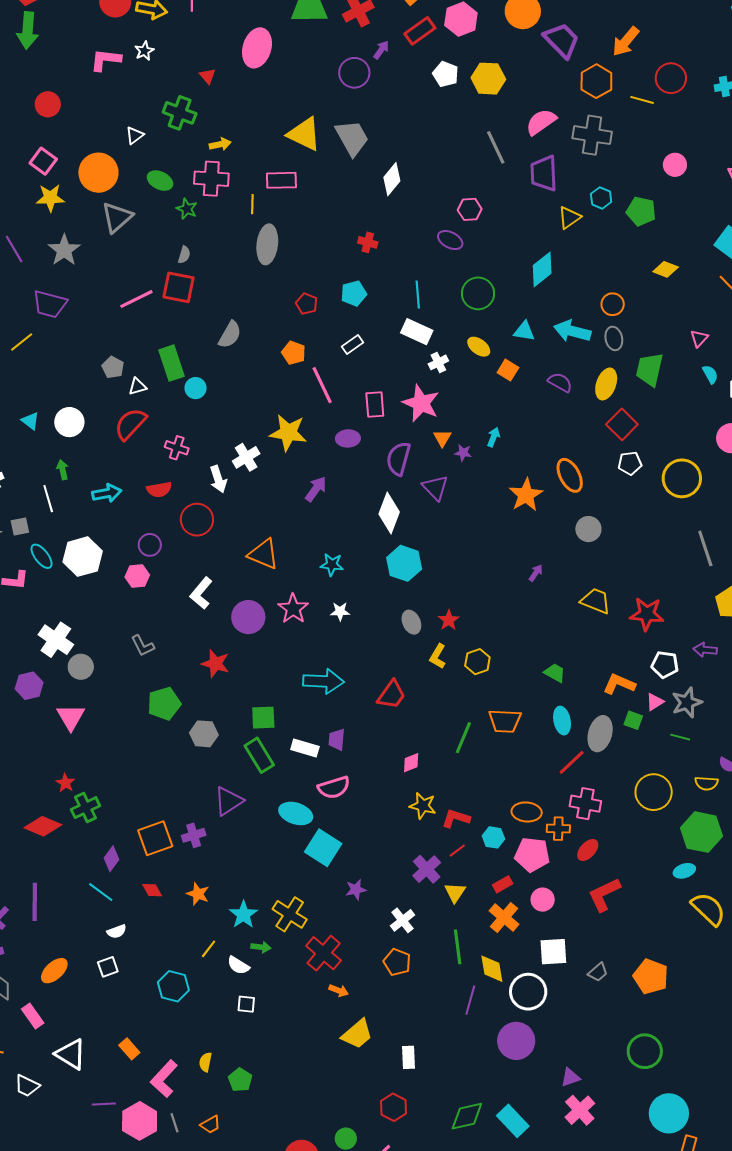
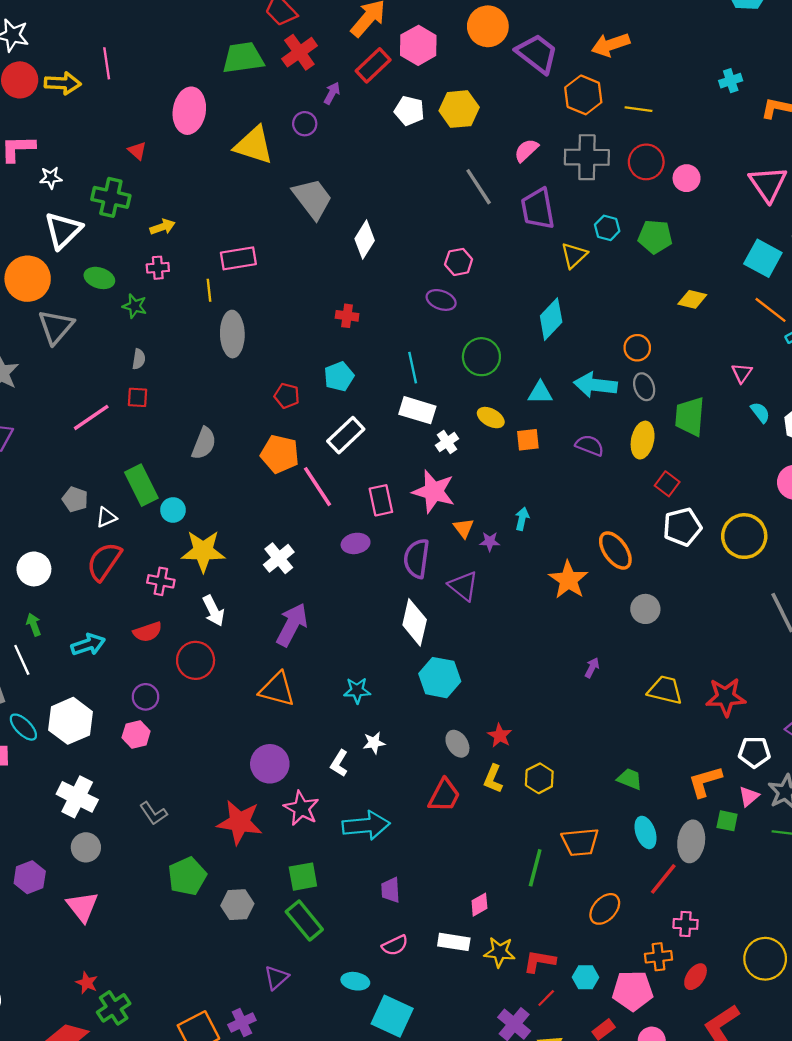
orange arrow: (626, 41) -> (611, 45), turned 40
white star: (144, 51) -> (51, 178), moved, turned 30
purple circle: (354, 73) -> (305, 124), size x0.7
red circle: (671, 78) -> (646, 162), moved
pink semicircle: (541, 122) -> (526, 150), size x0.7
yellow triangle: (304, 134) -> (254, 145), moved
white triangle: (135, 135) -> (63, 230), size x1.8
pink cross: (211, 179) -> (158, 268), size x0.6
red square: (179, 287) -> (138, 397), size x0.6
white rectangle: (353, 345) -> (346, 435), size x1.5
orange pentagon: (294, 353) -> (280, 454), size x1.4
orange square: (508, 370) -> (528, 440), turned -30
red square: (622, 424) -> (667, 484), size x0.7
yellow star: (288, 433) -> (203, 551), moved
white cross: (246, 457) -> (279, 558), moved
white pentagon: (630, 463) -> (682, 527), size x1.4
purple arrow: (316, 489) -> (292, 625), moved, size x1.4
white L-shape: (201, 593) -> (339, 763), moved, size x0.7
pink star: (293, 609) -> (301, 808), moved
white cross: (56, 640) -> (77, 797), moved
red star: (215, 664) -> (240, 822), size x1.4
orange L-shape: (619, 684) -> (705, 782), turned -32
red trapezoid: (392, 695) -> (444, 795), moved
white rectangle: (305, 748) -> (454, 942), moved
pink semicircle: (334, 787) -> (395, 945), size x0.7
yellow circle: (654, 792) -> (765, 959), moved
purple triangle: (228, 801) -> (276, 978), size x0.7
pink cross: (585, 804) -> (686, 924), size x0.7
orange ellipse: (527, 812) -> (605, 909), moved, turned -44
cyan ellipse: (296, 813) -> (355, 981), size x0.7

